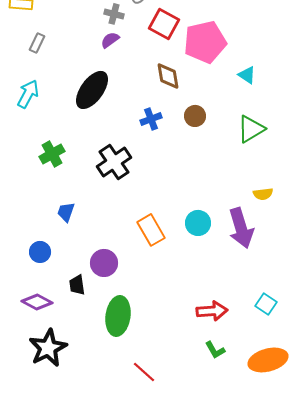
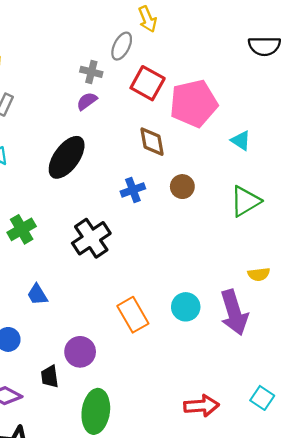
blue trapezoid: (66, 212) -> (37, 294), turned -50

